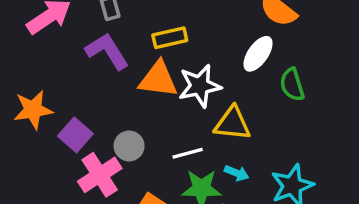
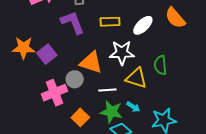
white ellipse: (258, 54) -> (143, 25), moved
orange triangle: (158, 79) -> (91, 62), moved
green semicircle: (292, 85) -> (160, 65), moved
purple square: (75, 135) -> (47, 54), moved

